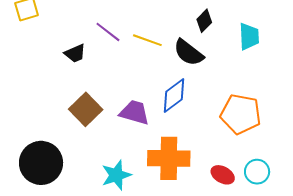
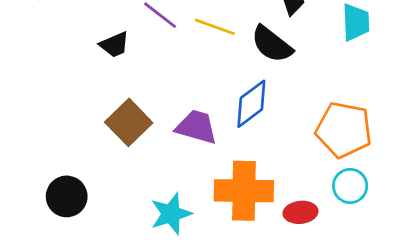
black circle: (41, 163) -> (67, 196), size x0.7
cyan circle: (257, 172) -> (350, 186), moved
red ellipse: (223, 175) -> (300, 212), moved, turned -35

